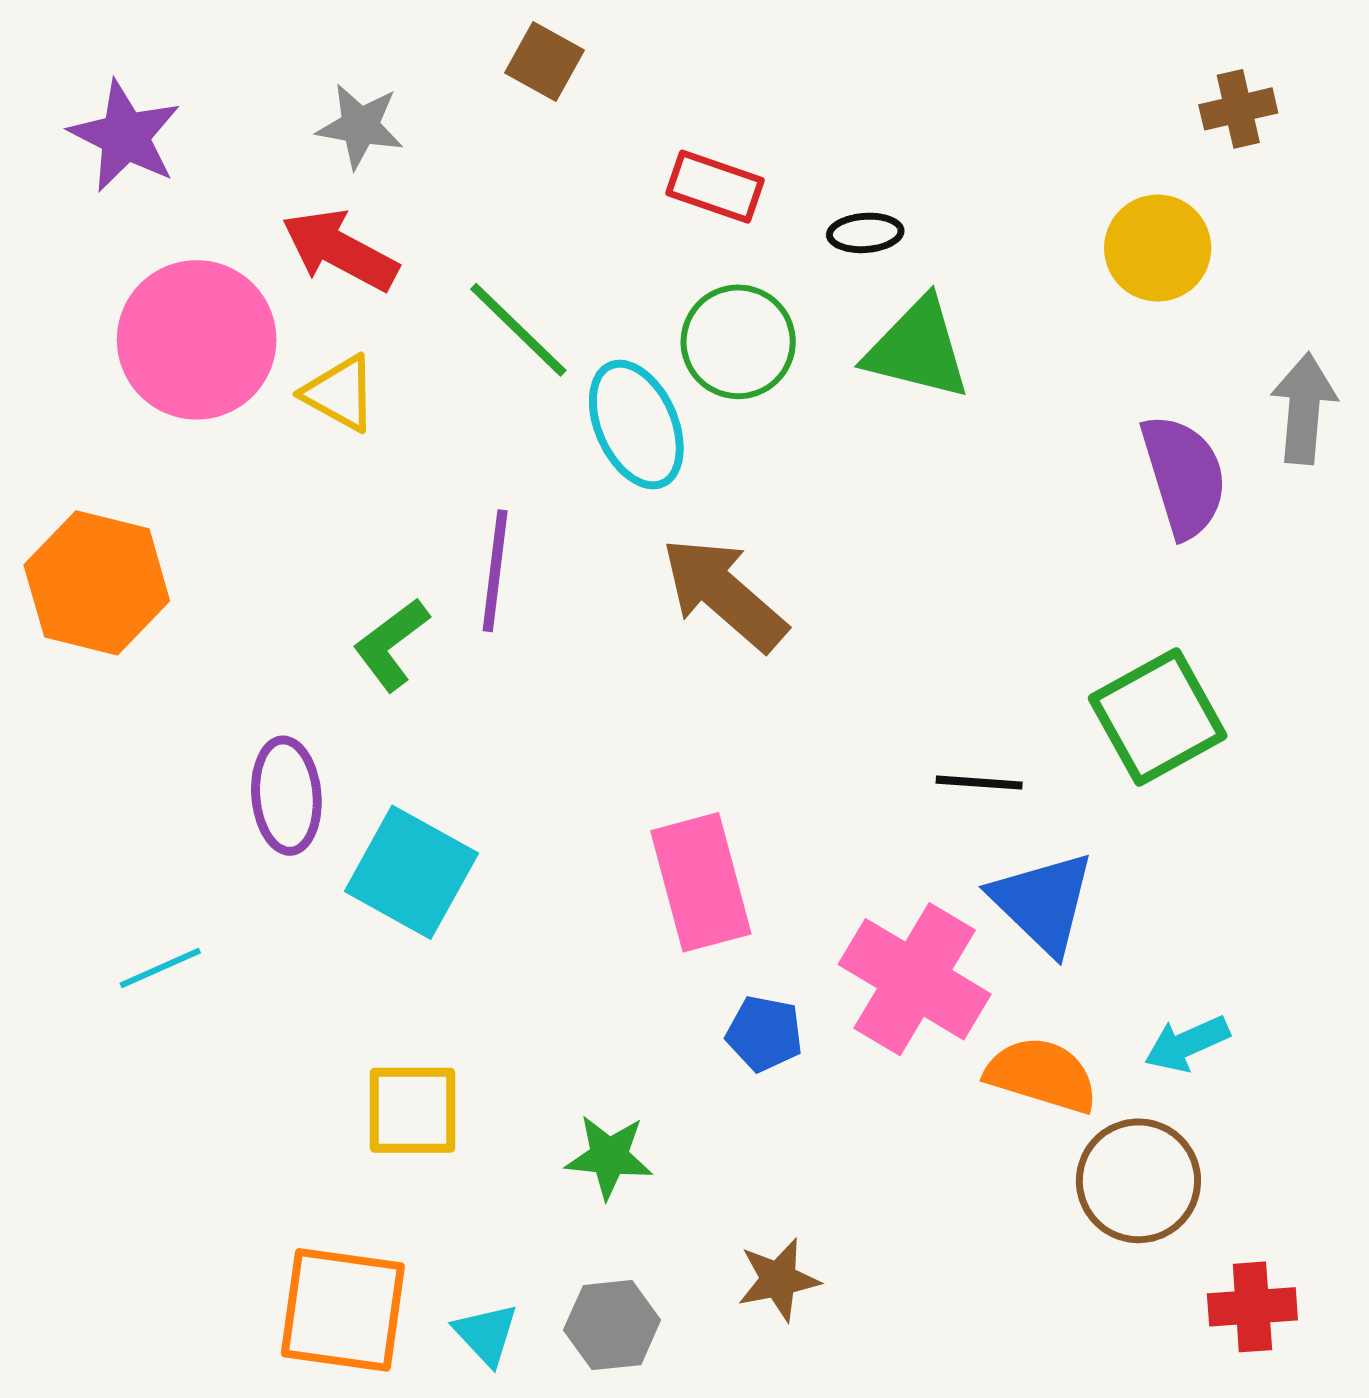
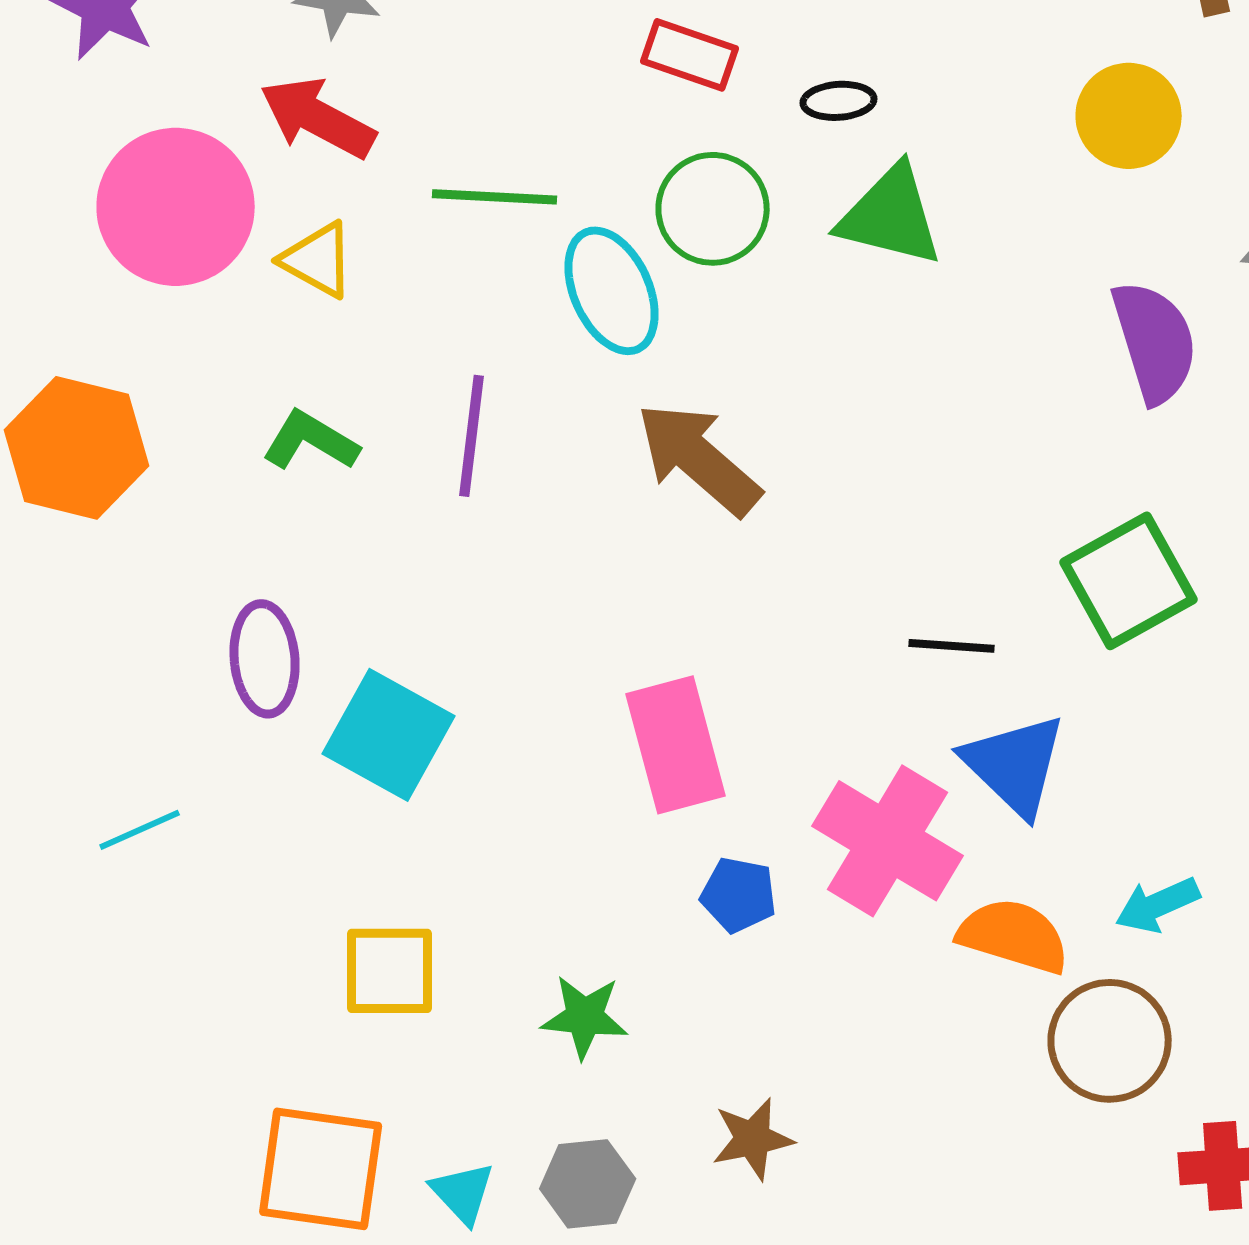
green line: (518, 330) -> (495, 197), turned -41
green L-shape: (391, 644) -> (311, 441), moved, turned 68

